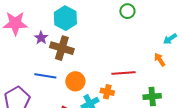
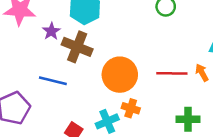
red line: (124, 73) -> (172, 73), moved
orange circle: (75, 81) -> (120, 75), moved, size x1.4

